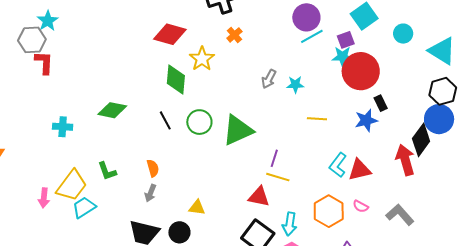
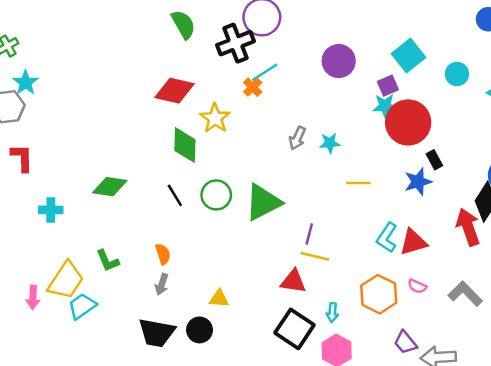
cyan line: (312, 36) -> (265, 72), moved
red L-shape: (44, 63) -> (22, 158), moved
cyan arrow: (290, 224) -> (332, 312), size x0.7

